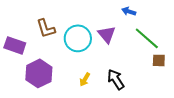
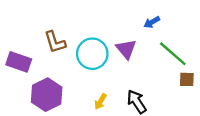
blue arrow: (129, 11) -> (152, 22), turned -48

